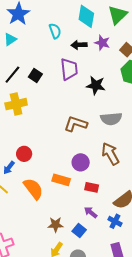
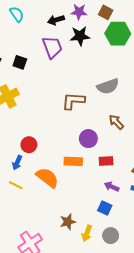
cyan semicircle: (55, 31) -> (17, 14), moved
black star: (96, 85) -> (80, 36), moved
brown arrow: (110, 154) -> (116, 122), size x0.7
brown star: (56, 225) -> (68, 222), moved

